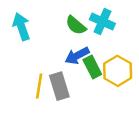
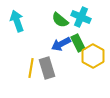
green rectangle: (92, 67) -> (78, 43), moved

